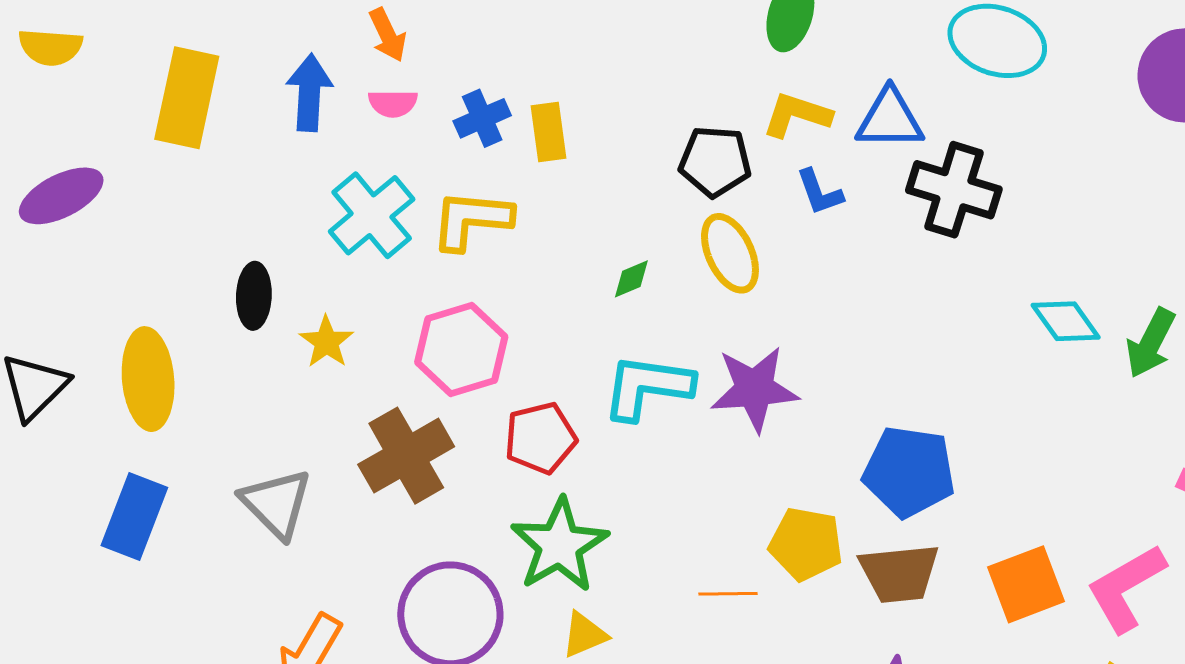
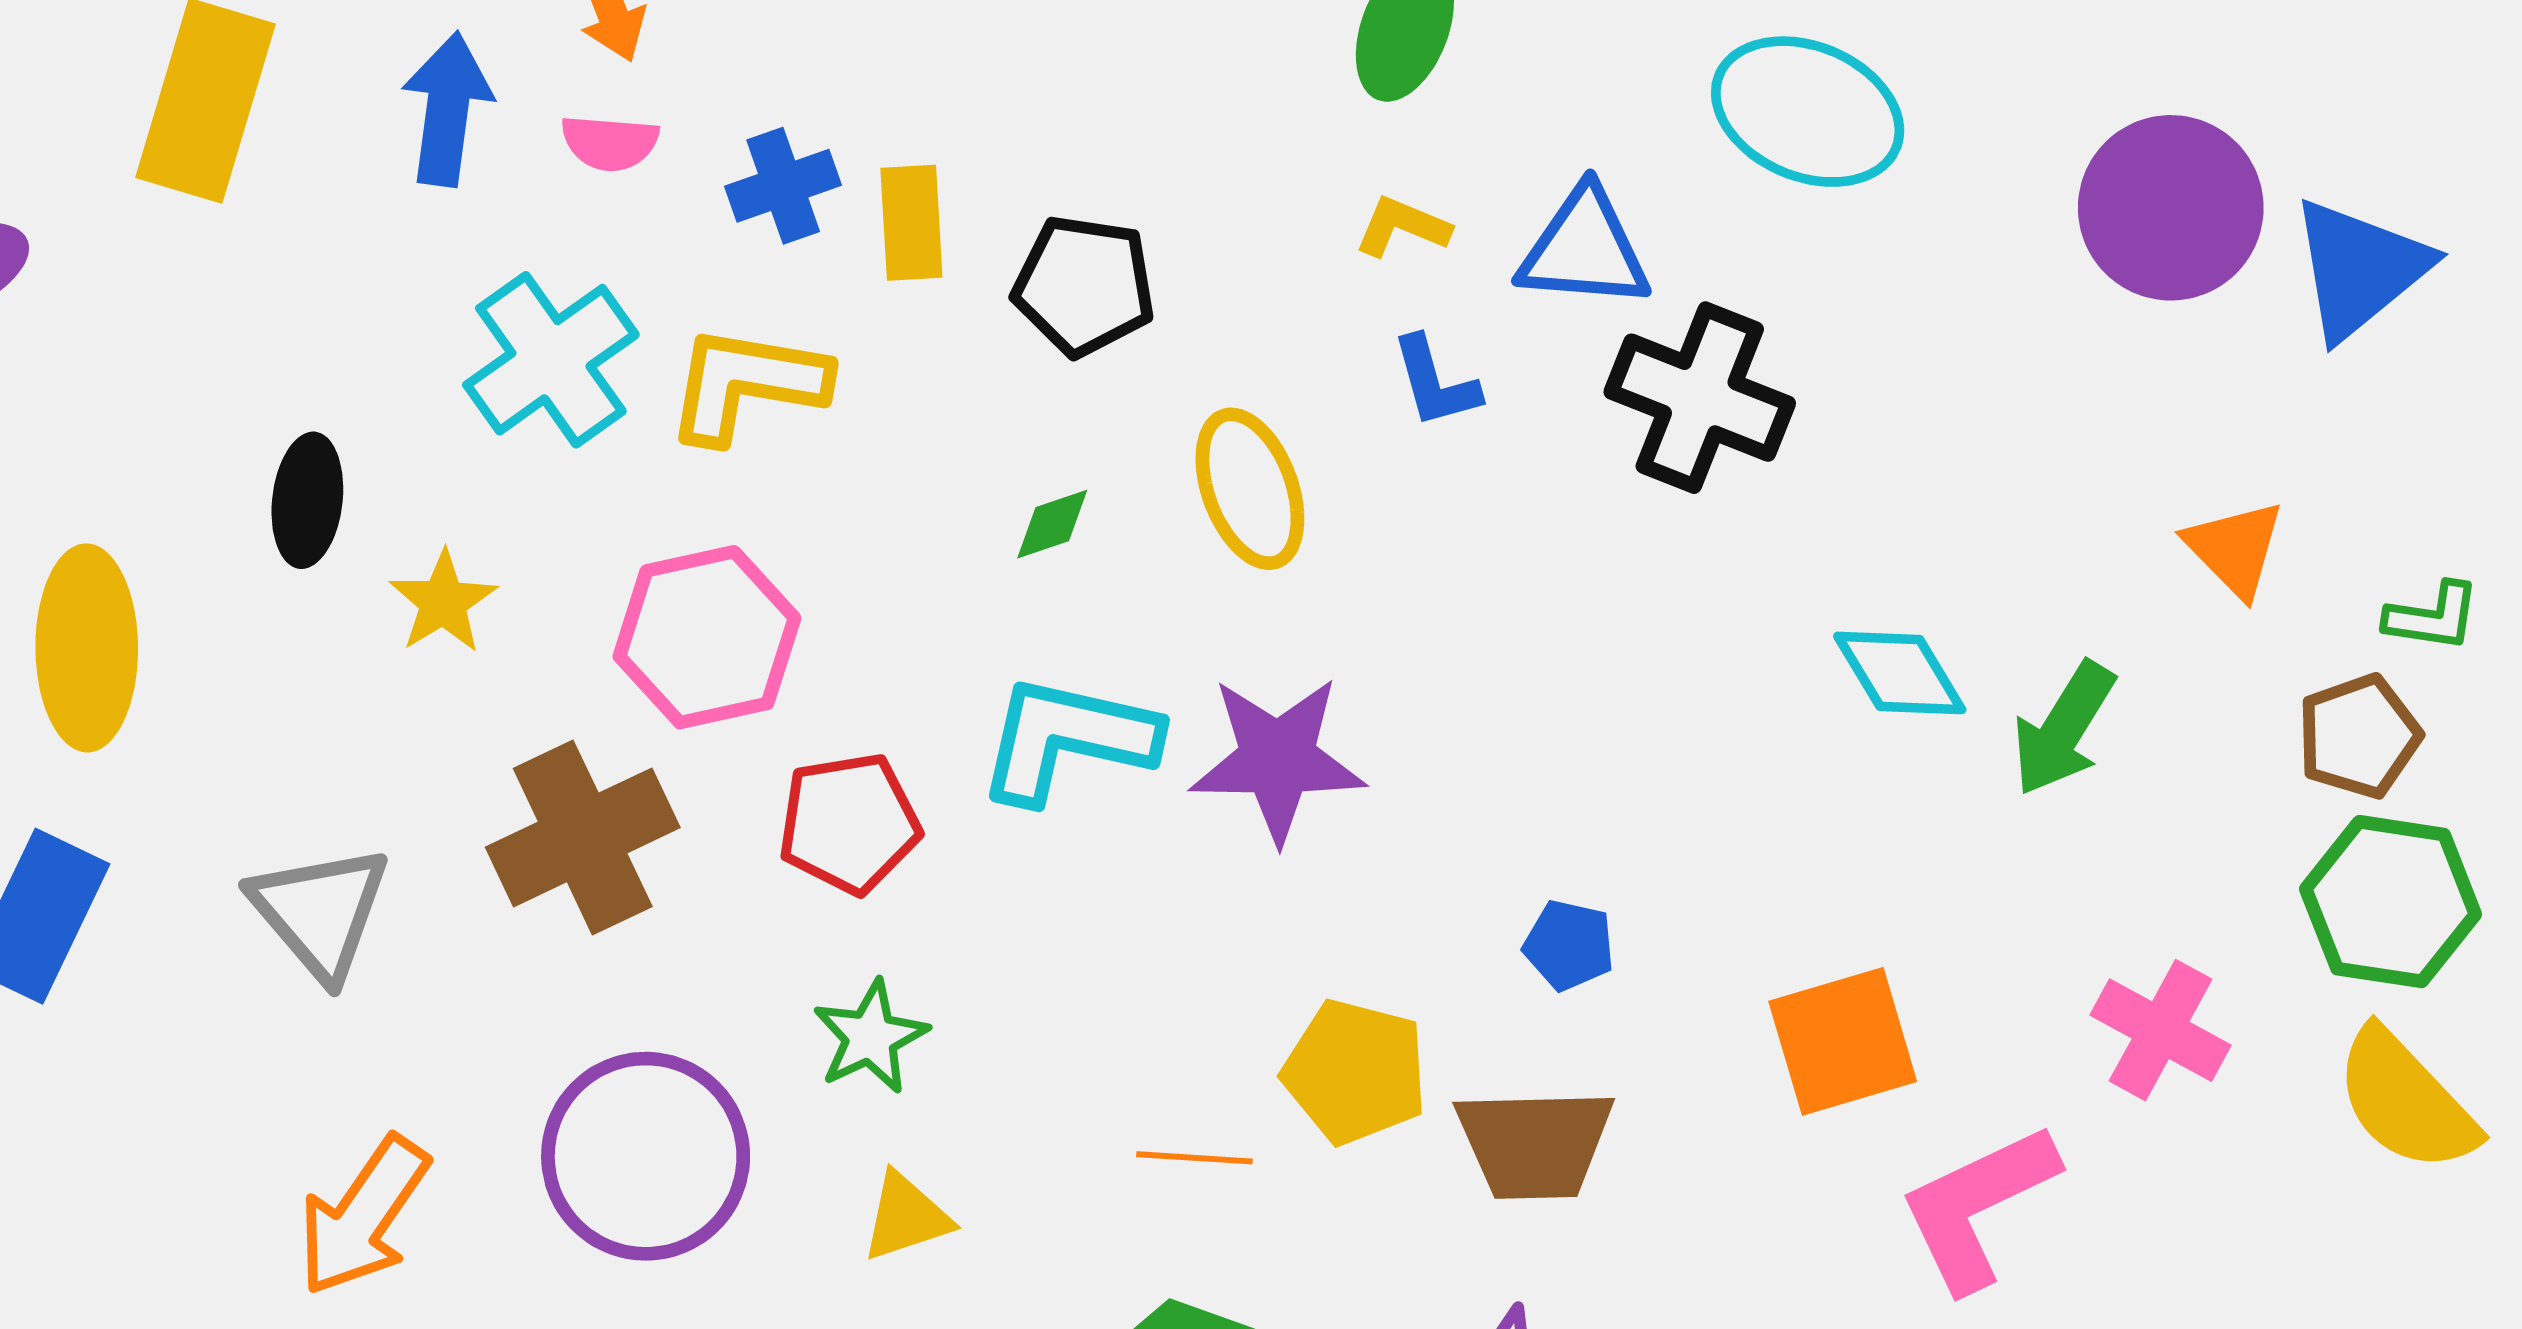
yellow L-shape: (797, 115) -> (1402, 227), size x0.7
black pentagon: (715, 161) -> (1084, 286), moved
blue pentagon: (909, 472) -> (1569, 945), size x0.5
green star: (559, 545) -> (870, 1037), size x0.6
orange square: (1026, 584) -> (1843, 1041), moved

